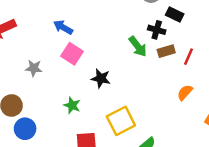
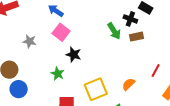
red line: (188, 57) -> (156, 70), moved
black star: (101, 78) -> (73, 55), moved
orange semicircle: (185, 92) -> (128, 84), moved

